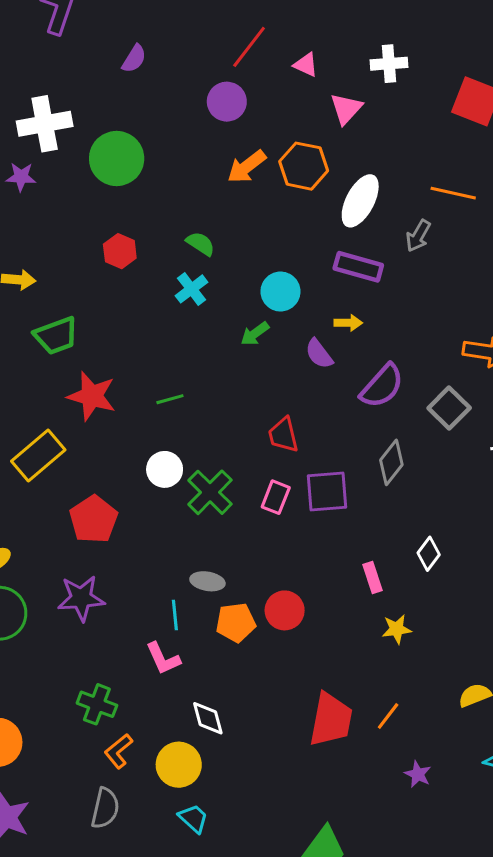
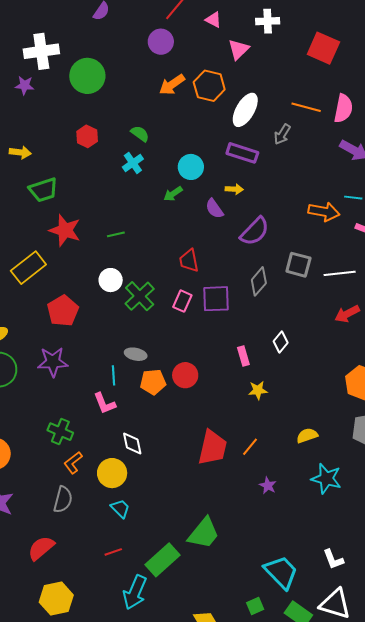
gray square: (449, 408) -> (298, 265), moved, turned -32

